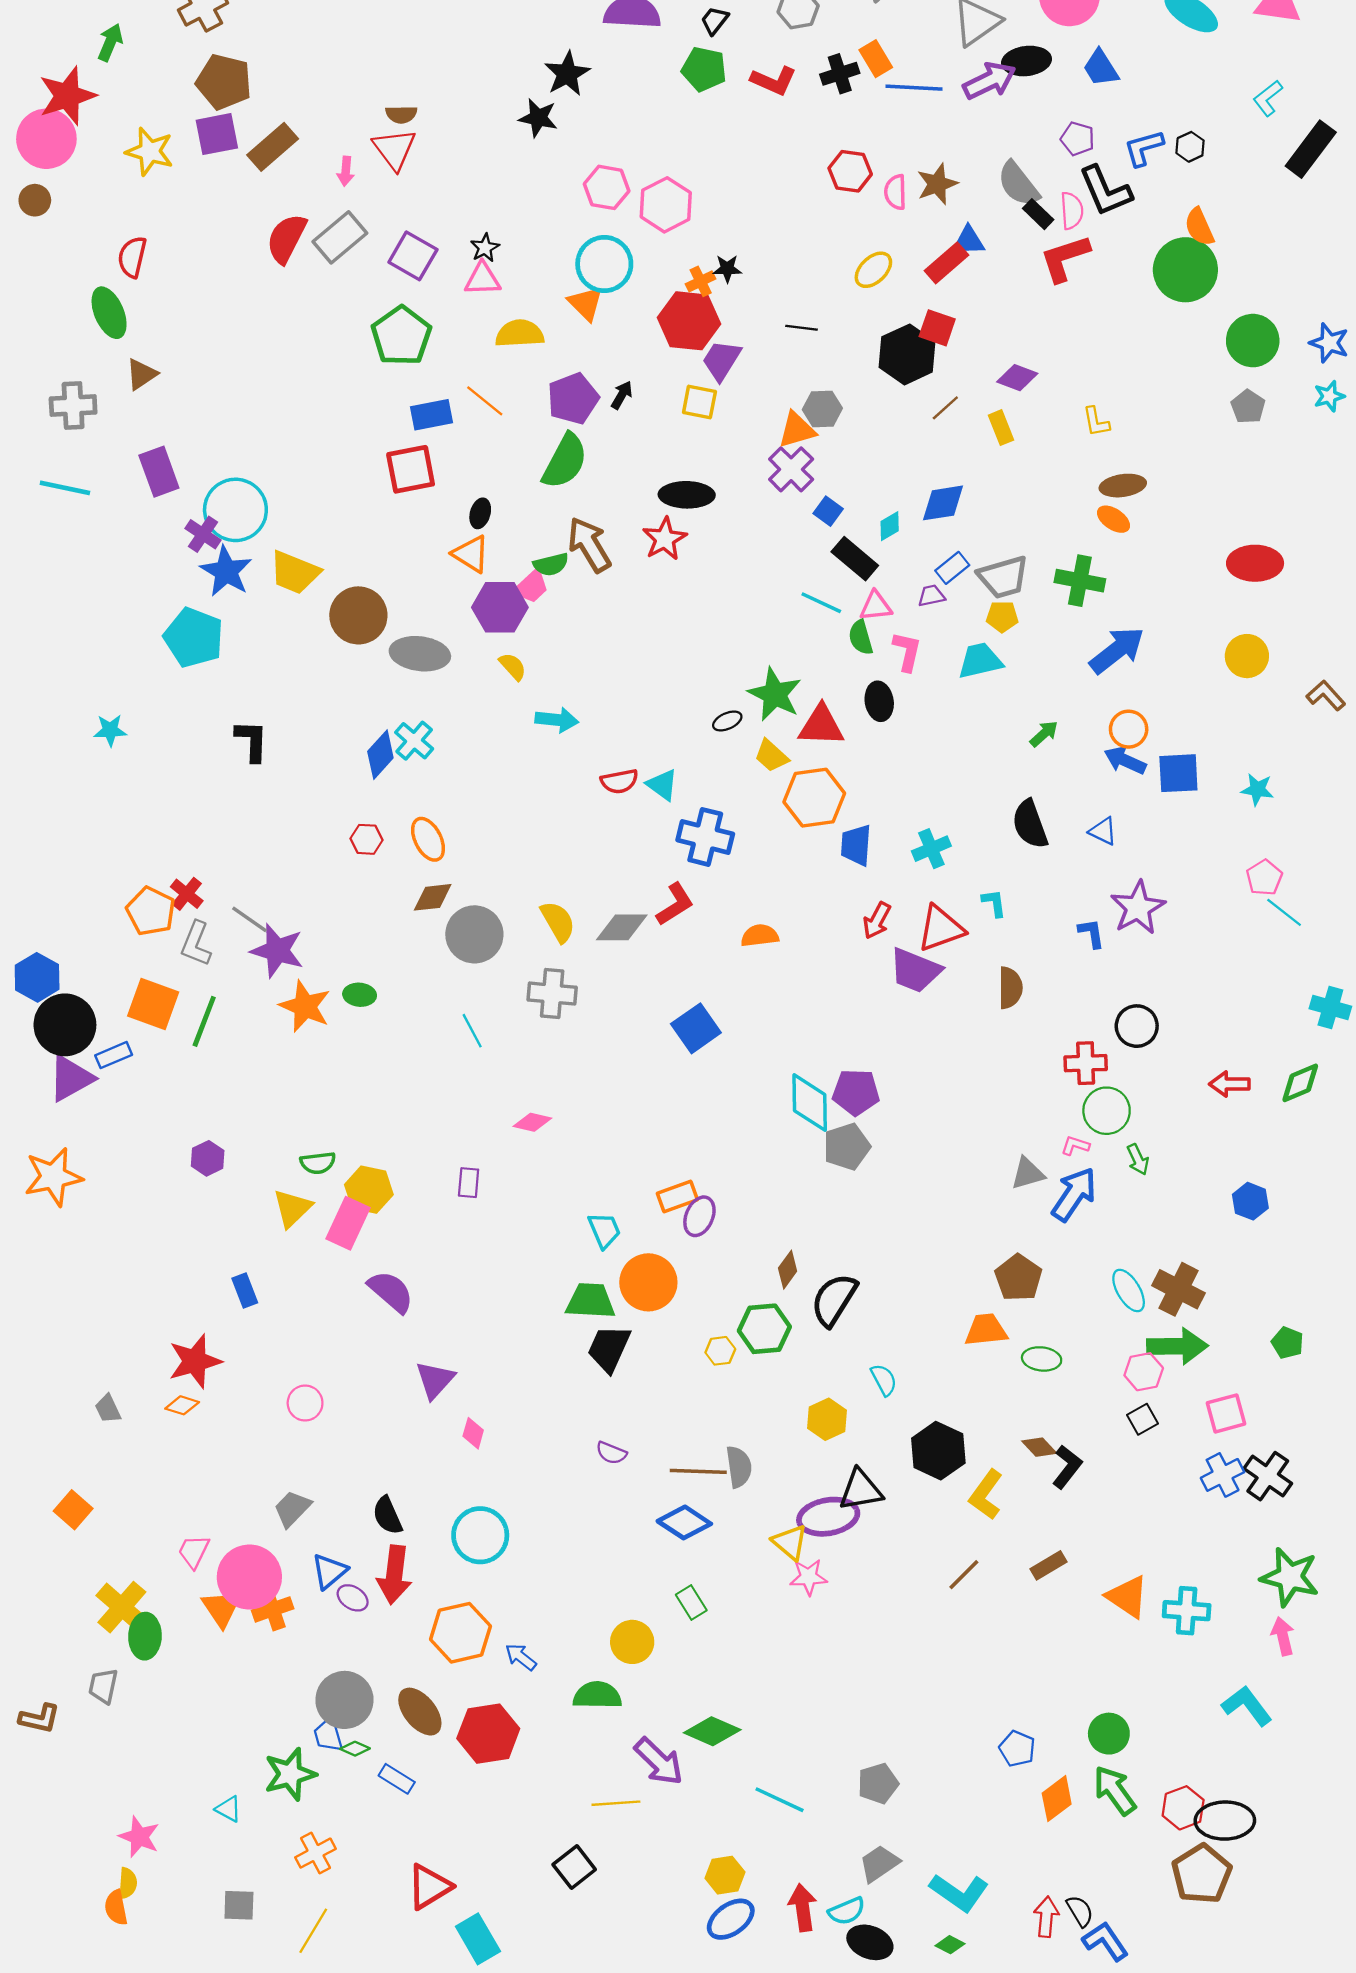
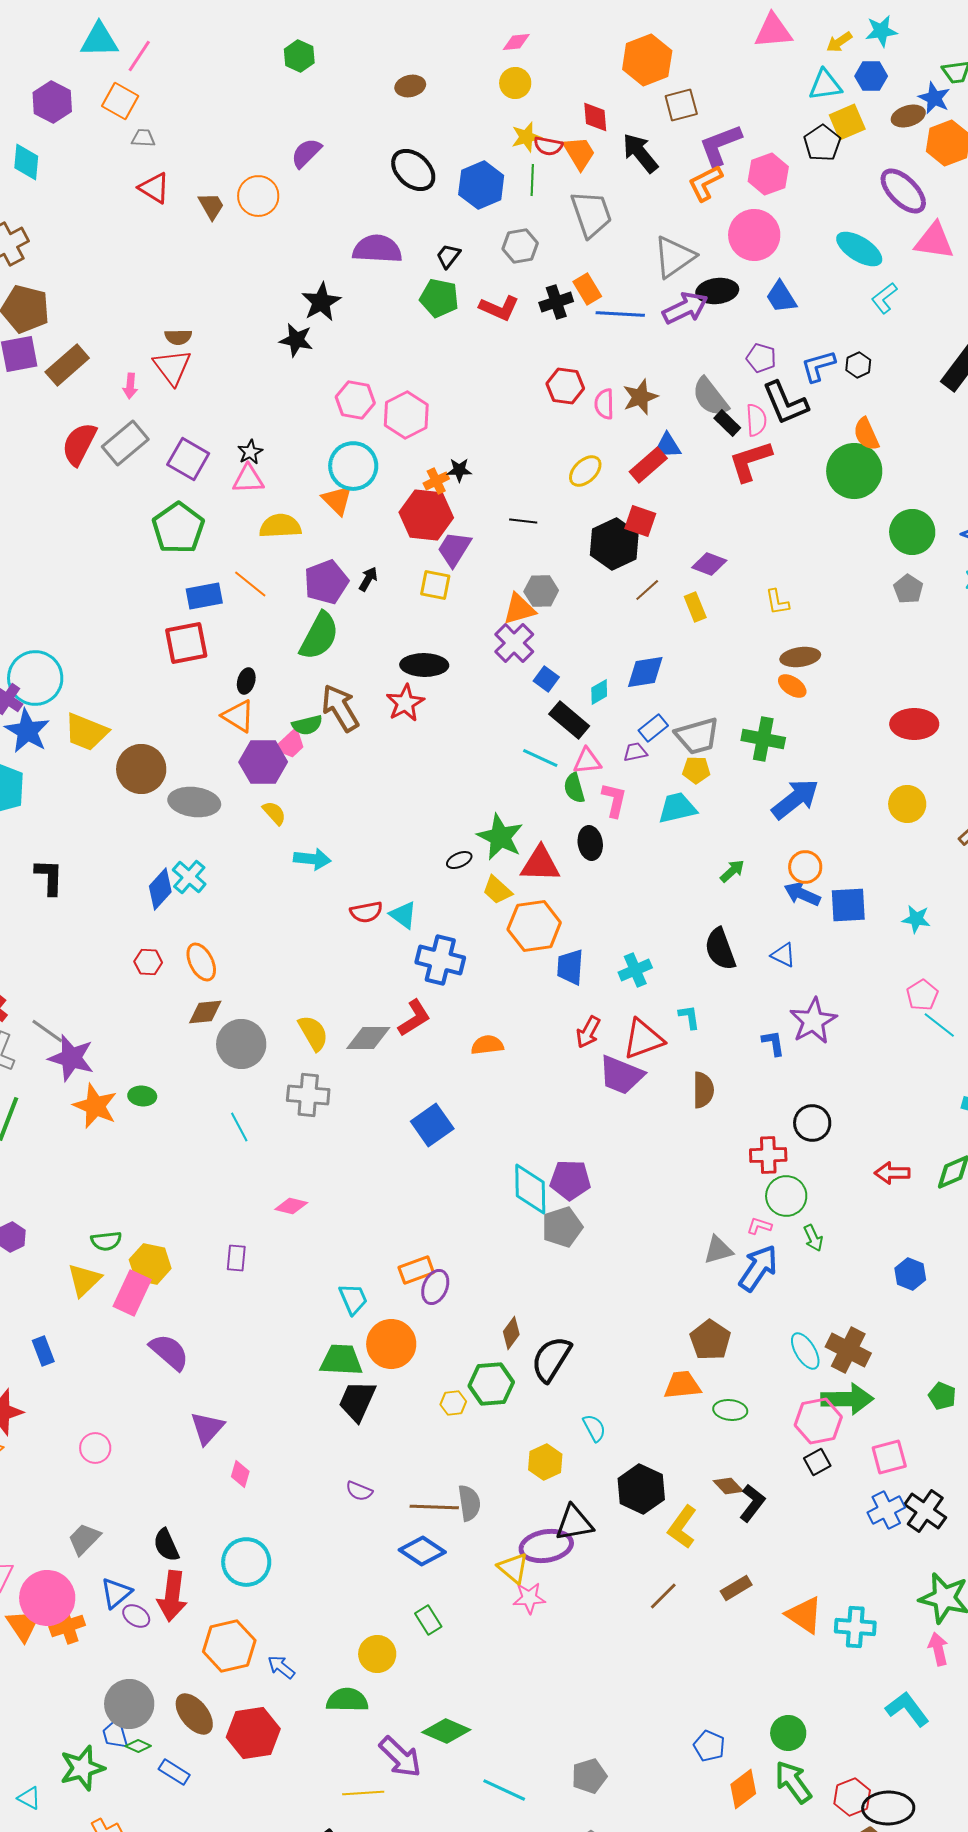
cyan L-shape: (1268, 98) -> (884, 298), moved
pink hexagon: (1144, 1372) -> (818, 1421), size x1.4

